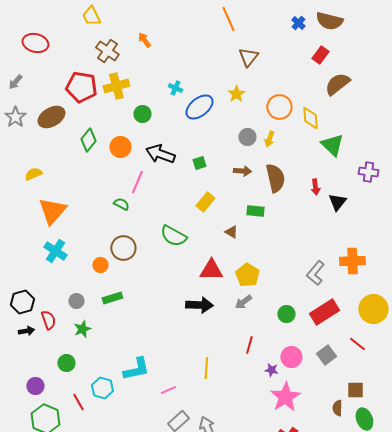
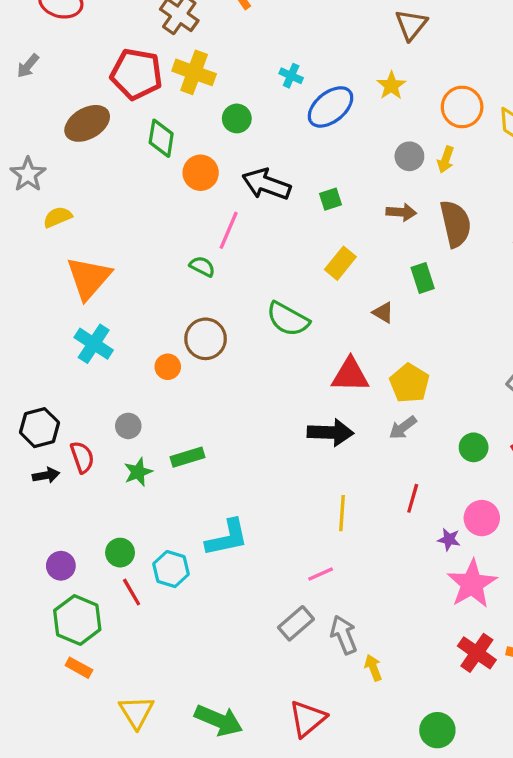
yellow cross: (116, 86) -> (194, 72), turned 35
gray star: (15, 117) -> (28, 174), moved
green diamond: (88, 140) -> (161, 138), moved, turned -30
green rectangle: (255, 211) -> (423, 278), turned 66
green rectangle: (112, 298) -> (187, 457), moved
green circle: (66, 363) -> (120, 553), moved
yellow line: (206, 368) -> (342, 513), moved
pink line: (168, 390) -> (321, 574), moved

